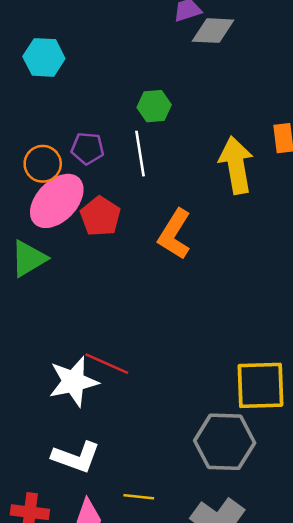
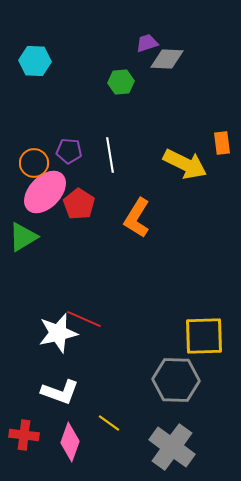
cyan hexagon: (44, 57) -> (35, 61), moved
green hexagon: (154, 106) -> (121, 82), moved
yellow arrow: (236, 165) -> (185, 164), turned 126
yellow line: (139, 497) -> (109, 423), turned 30

